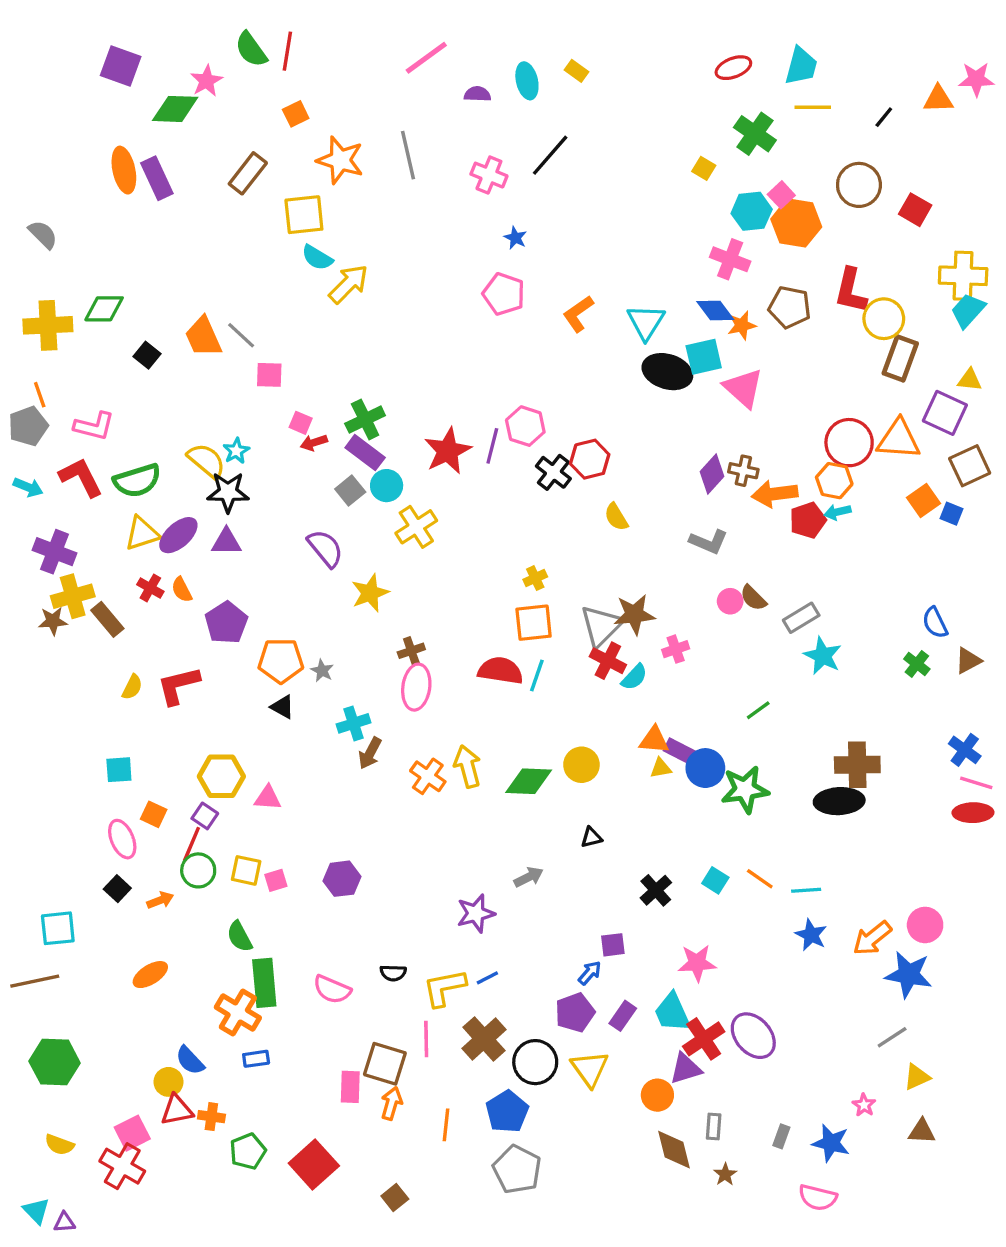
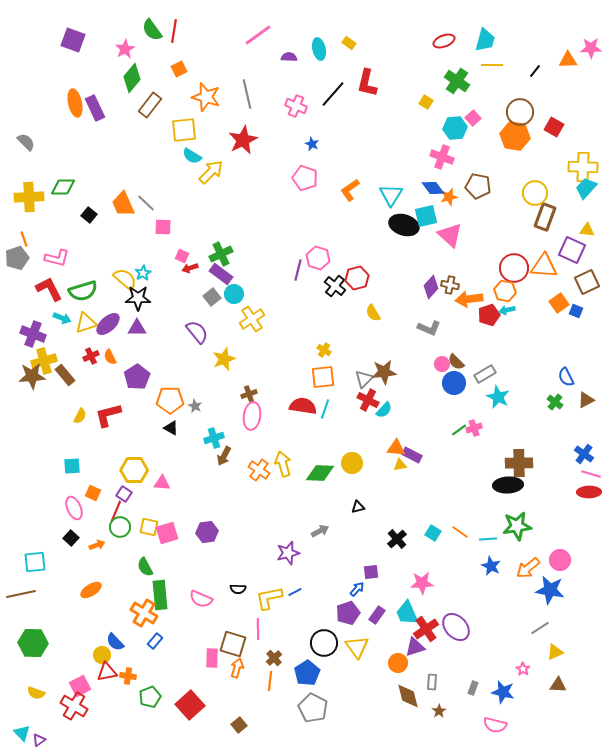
green diamond: (175, 109) -> (132, 78), moved, turned -52
orange hexagon: (796, 223) -> (515, 136), moved
red L-shape: (851, 291) -> (367, 83), moved
red star: (448, 451) -> (243, 140), moved
cyan arrow: (28, 487) -> (62, 318), moved
yellow cross: (535, 578) -> (324, 350), turned -32
red cross: (150, 588) -> (91, 356), turned 35
brown star: (53, 621) -> (32, 376), size x1.5
gray triangle: (601, 626) -> (364, 379), size x0.7
pink cross: (676, 649) -> (474, 428), moved
blue circle: (705, 768) -> (454, 383), moved
green star: (745, 790) -> (517, 526), moved
pink square: (276, 880) -> (167, 533), size x1.6
brown cross: (484, 1039) -> (274, 658), moved, size x0.6
blue rectangle: (256, 1059) -> (155, 641), turned -42
purple triangle: (64, 1222) -> (39, 740), turned -32

